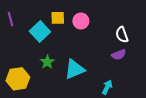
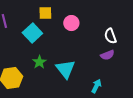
yellow square: (58, 18) -> (45, 13), moved
cyan triangle: (75, 69) -> (65, 69), turned -45

